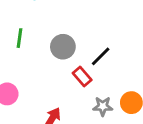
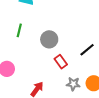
black line: (101, 56) -> (87, 50), moved

